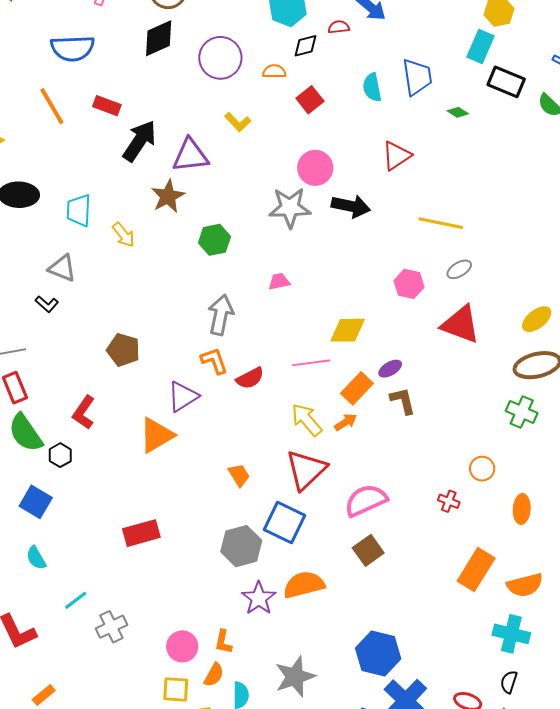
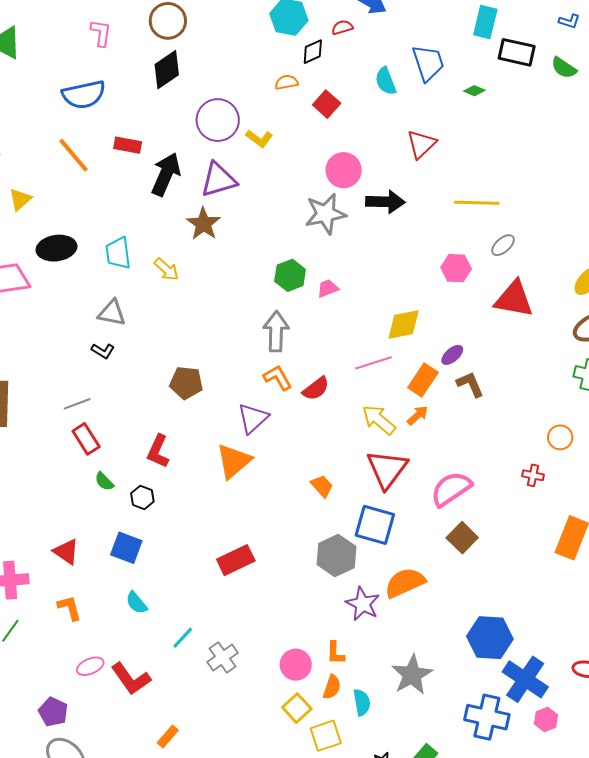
purple circle: (220, 58) -> (218, 120), moved
green hexagon: (214, 240) -> (290, 275), moved
green semicircle: (25, 433) -> (104, 481), size x0.5
yellow square: (176, 689) -> (297, 708), turned -36

